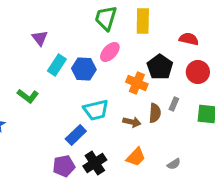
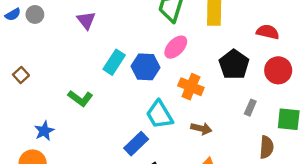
purple triangle: (40, 38) -> (86, 20), moved
orange cross: (137, 83) -> (191, 87), moved
cyan trapezoid: (96, 110) -> (159, 115), turned 72
brown semicircle: (155, 113) -> (267, 147), moved

